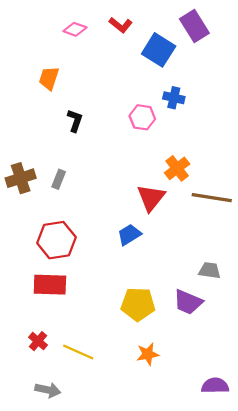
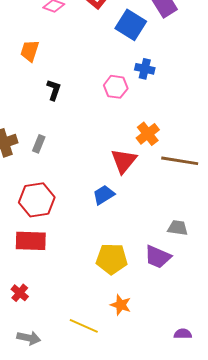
yellow line: (78, 352) -> (84, 326), moved
orange star: (148, 354) -> (121, 305), turned 30
purple semicircle: (215, 386) -> (183, 334), size x0.7

